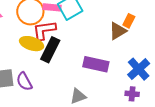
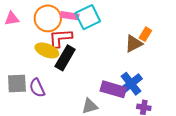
purple rectangle: (96, 64) -> (113, 89), moved
blue cross: (139, 69) -> (131, 84), moved

